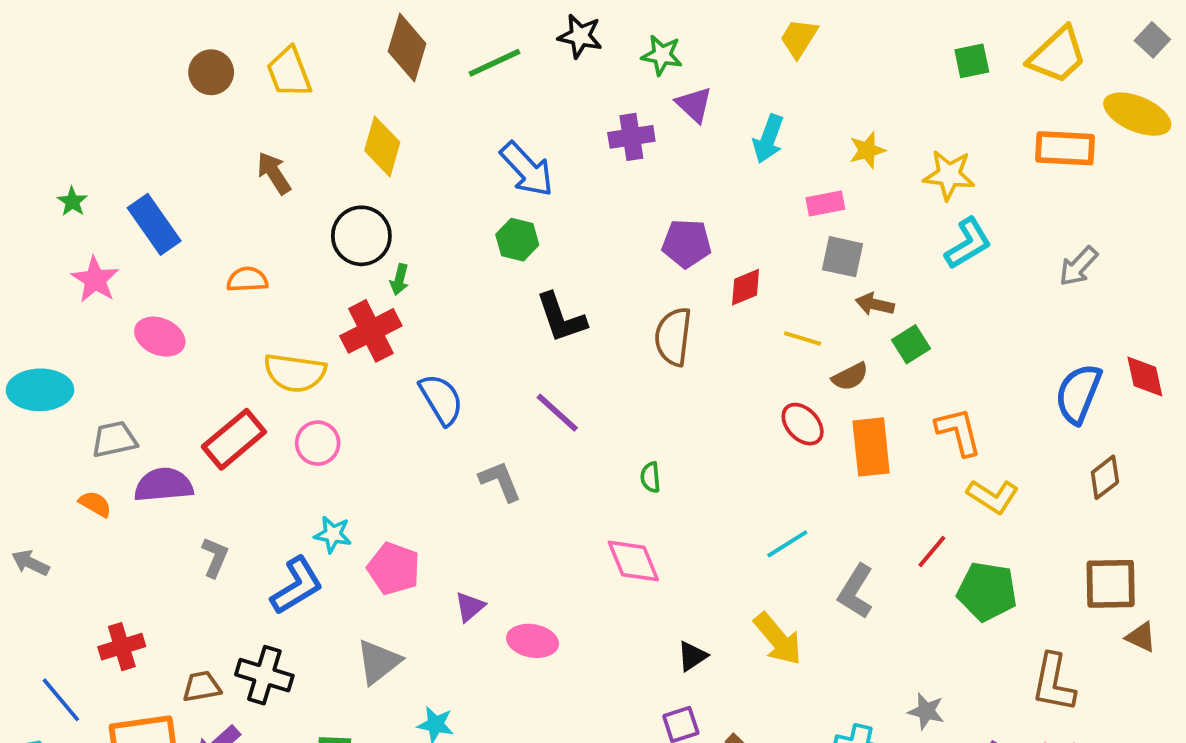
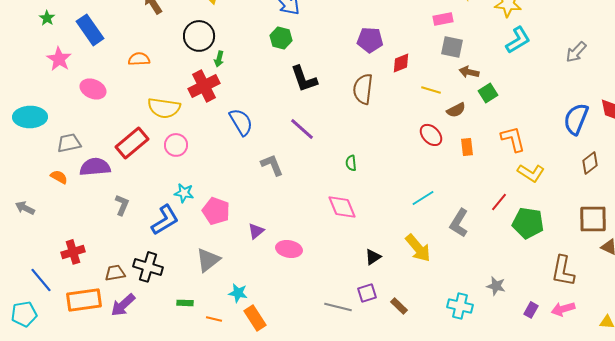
orange rectangle: (871, 447) -> (467, 147), size x0.6

